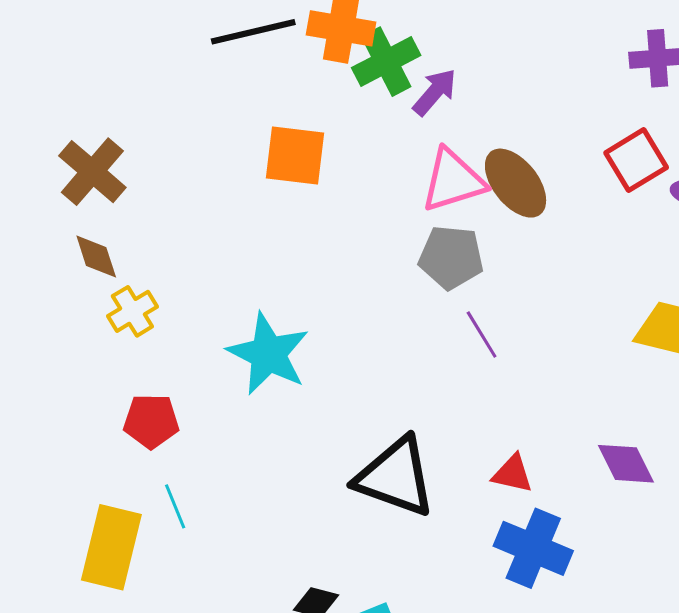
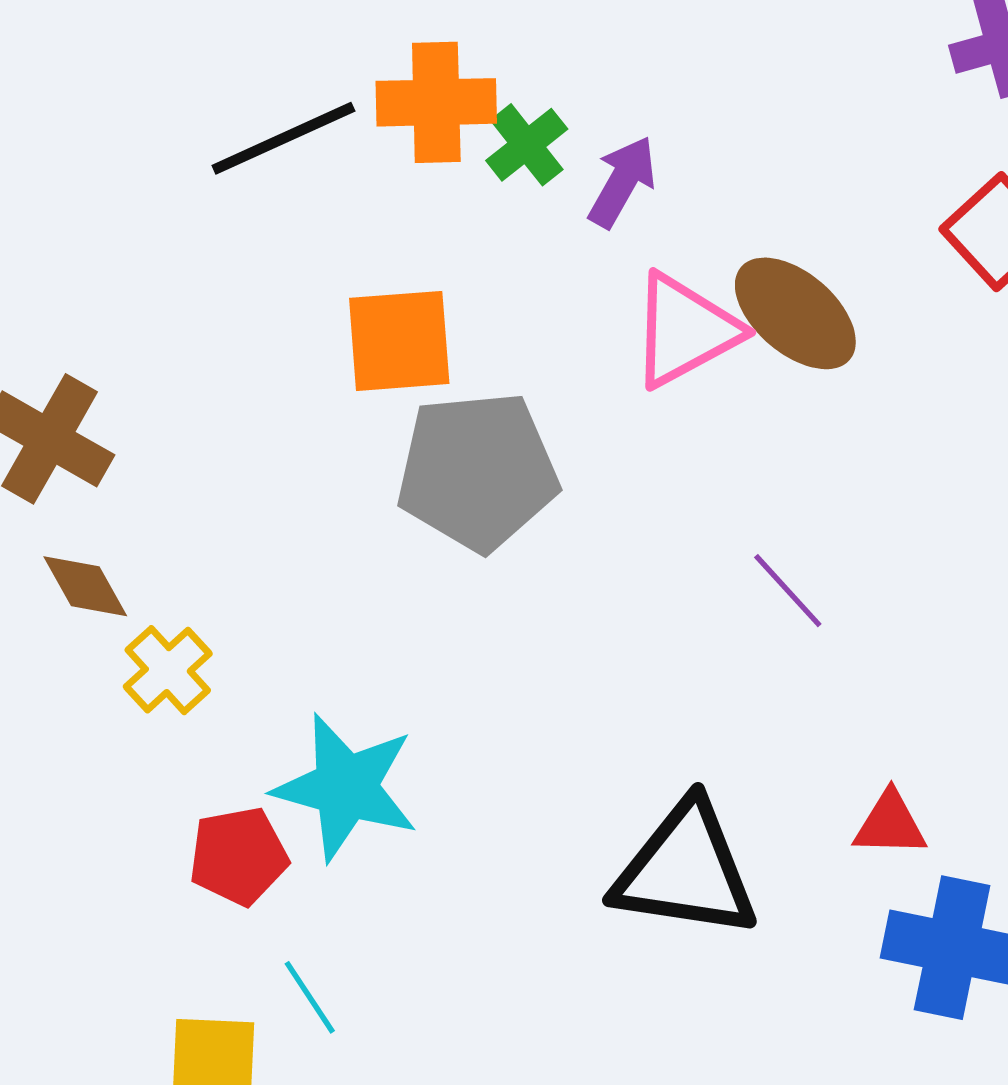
green cross: (386, 62) -> (527, 145), size x0.7
gray pentagon: (451, 257) -> (477, 471), moved, size x1.4
cyan star: (268, 354) -> (346, 787), moved

